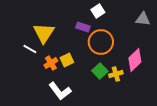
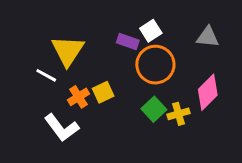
white square: (98, 11) -> (151, 31), moved
gray triangle: (143, 19) -> (208, 37), moved
white L-shape: (60, 91) -> (62, 128), moved

